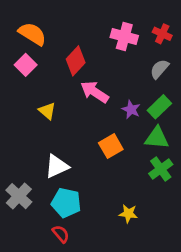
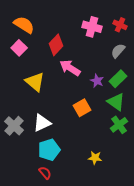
yellow triangle: (47, 111) -> (35, 82), size x1.5
green triangle: (157, 138) -> (116, 102), turned 30
gray cross: (19, 196) -> (14, 126), moved
cyan pentagon: (66, 203) -> (49, 150), turned -30

